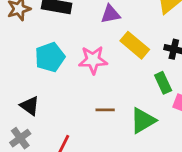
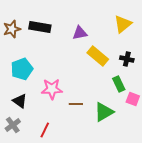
cyan pentagon: (50, 57) -> (22, 69), moved
pink star: (93, 60) -> (52, 89), moved

